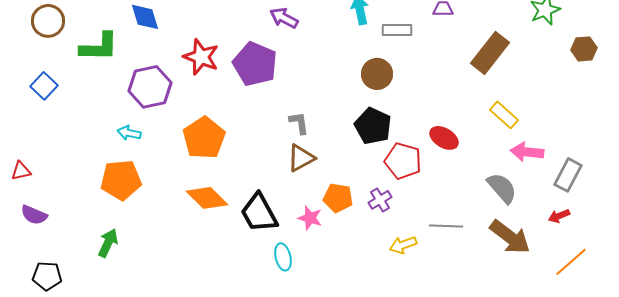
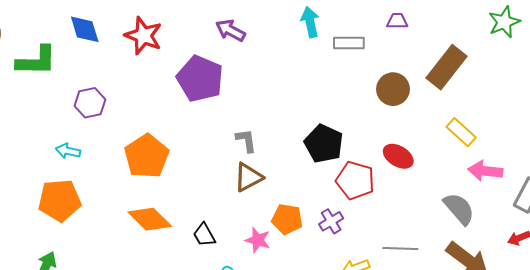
red star: (201, 57) -> (143, 36), moved
brown circle: (377, 74) -> (393, 89), moved
purple hexagon: (150, 87) -> (90, 103), size x0.7
black trapezoid: (259, 213) -> (204, 235), size x0.6

